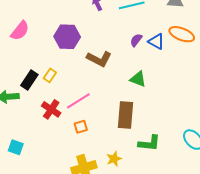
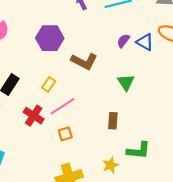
yellow rectangle: (50, 75) -> (49, 84), moved
green triangle: (138, 79) -> (126, 82), turned 36
brown rectangle: (126, 115) -> (113, 121), size x0.6
yellow star: (114, 159) -> (110, 165), moved

